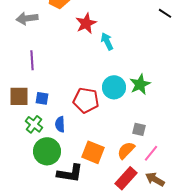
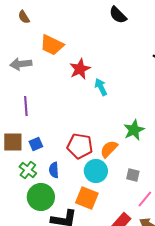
cyan circle: (114, 87) -> (96, 171), moved
blue square: (42, 98) -> (36, 144), turned -32
orange semicircle: (126, 150) -> (109, 149), moved

